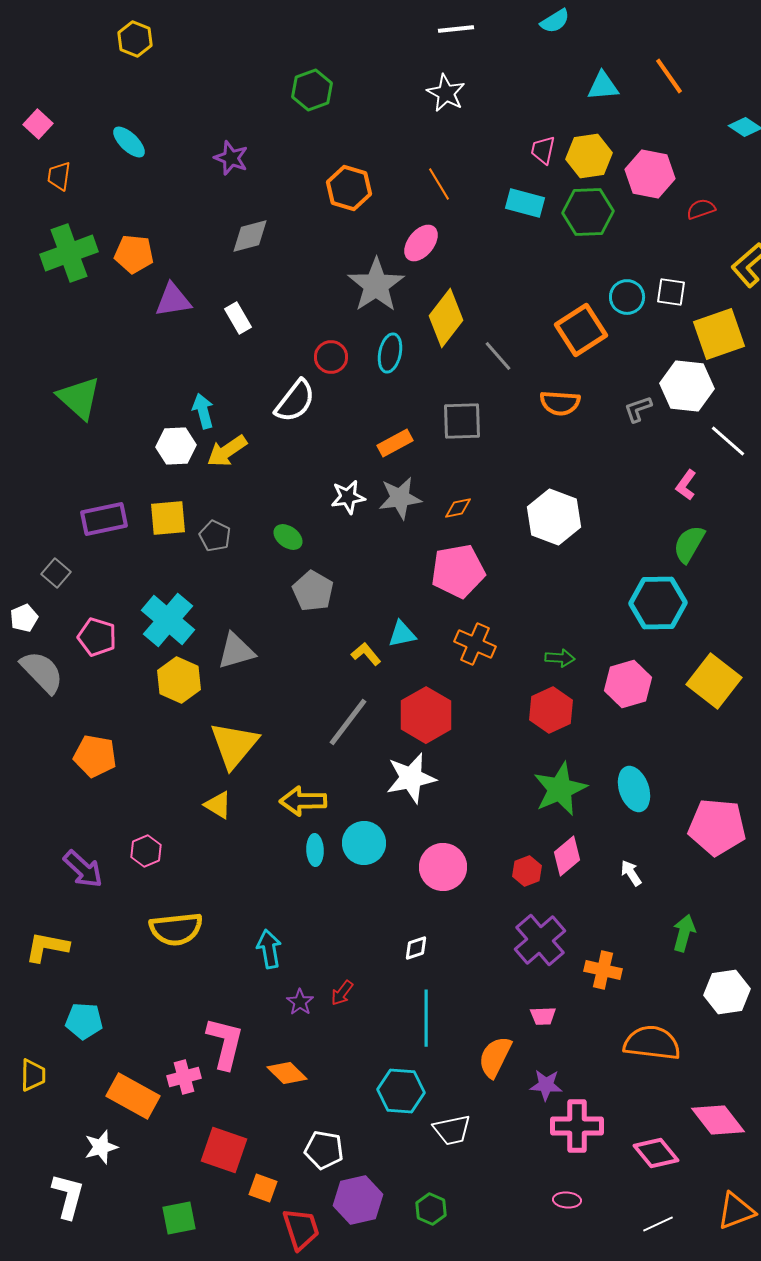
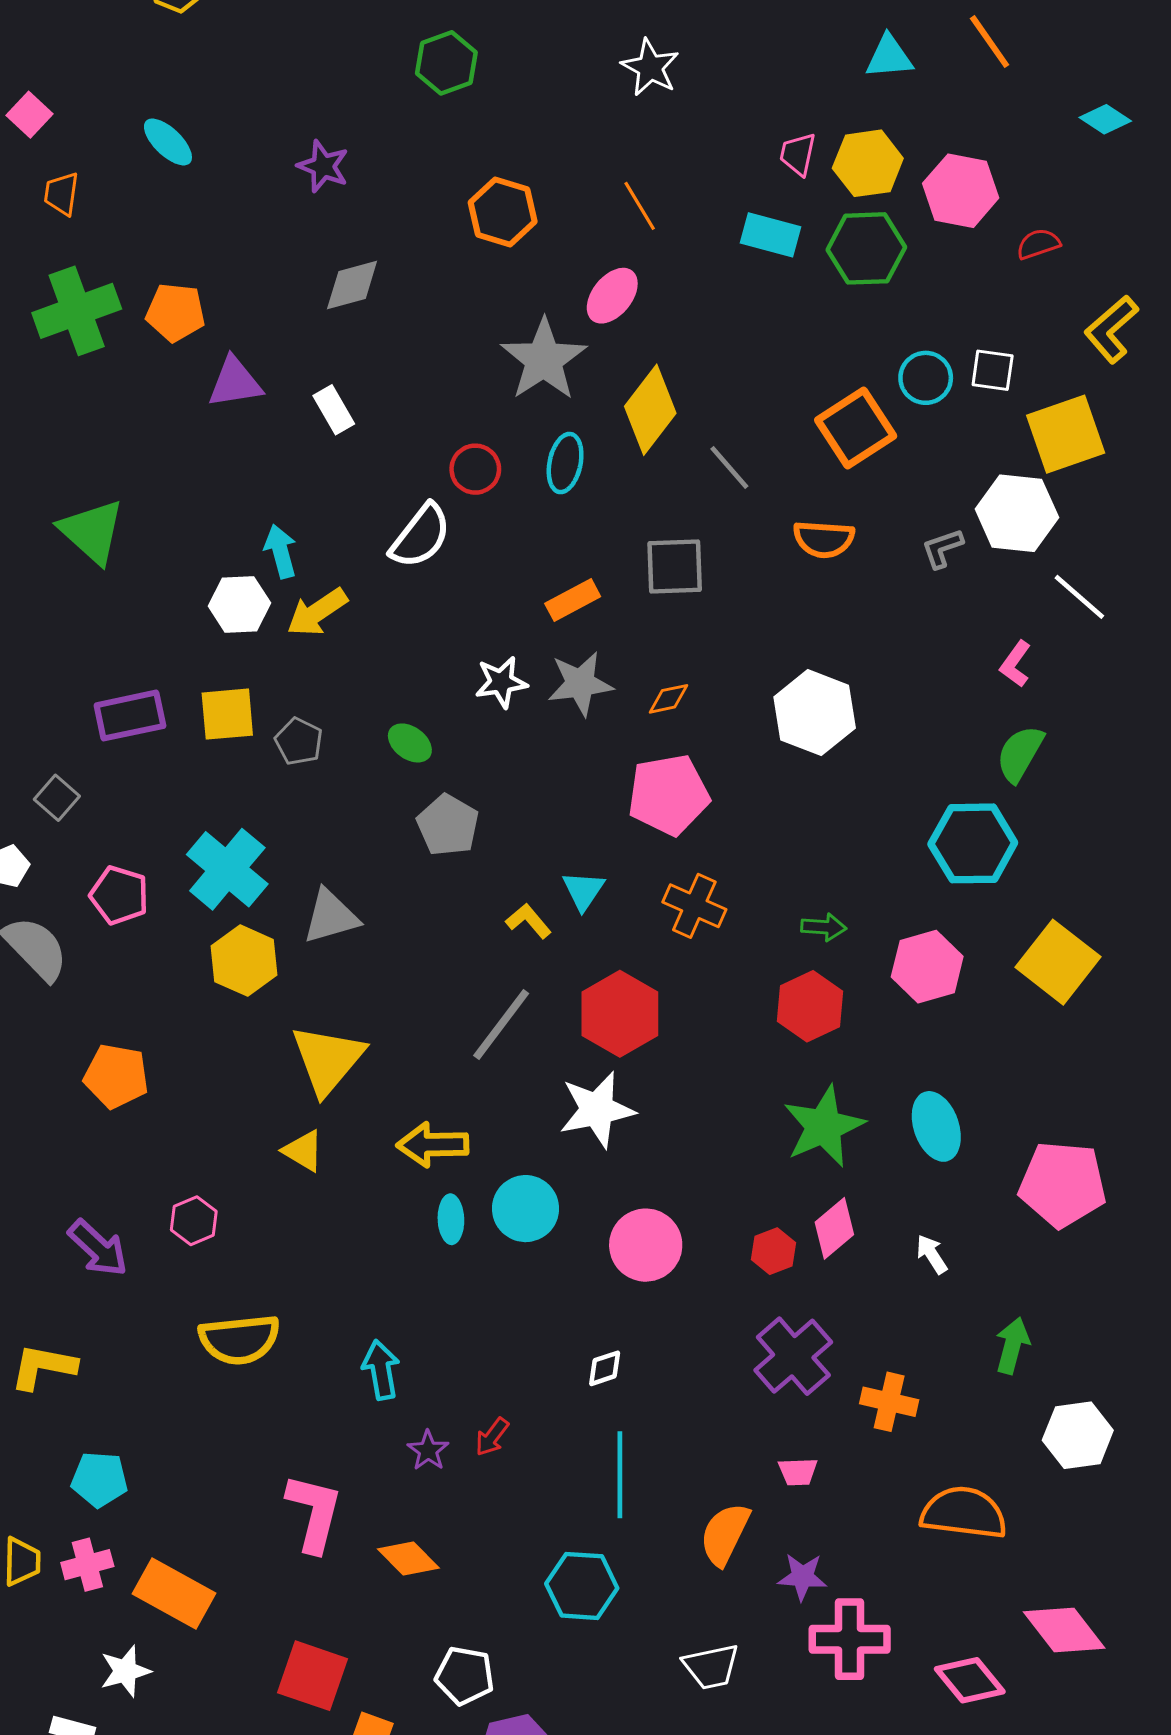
cyan triangle: (402, 634) -> (583, 891), turned -44
pink cross: (184, 1077) -> (87, 1565), moved
white trapezoid: (452, 1130) -> (711, 1667), moved

